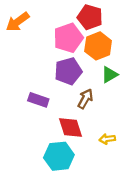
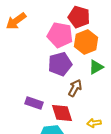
pink pentagon: (68, 38) -> (60, 35), turned 30
purple rectangle: (38, 100) -> (34, 103), moved

